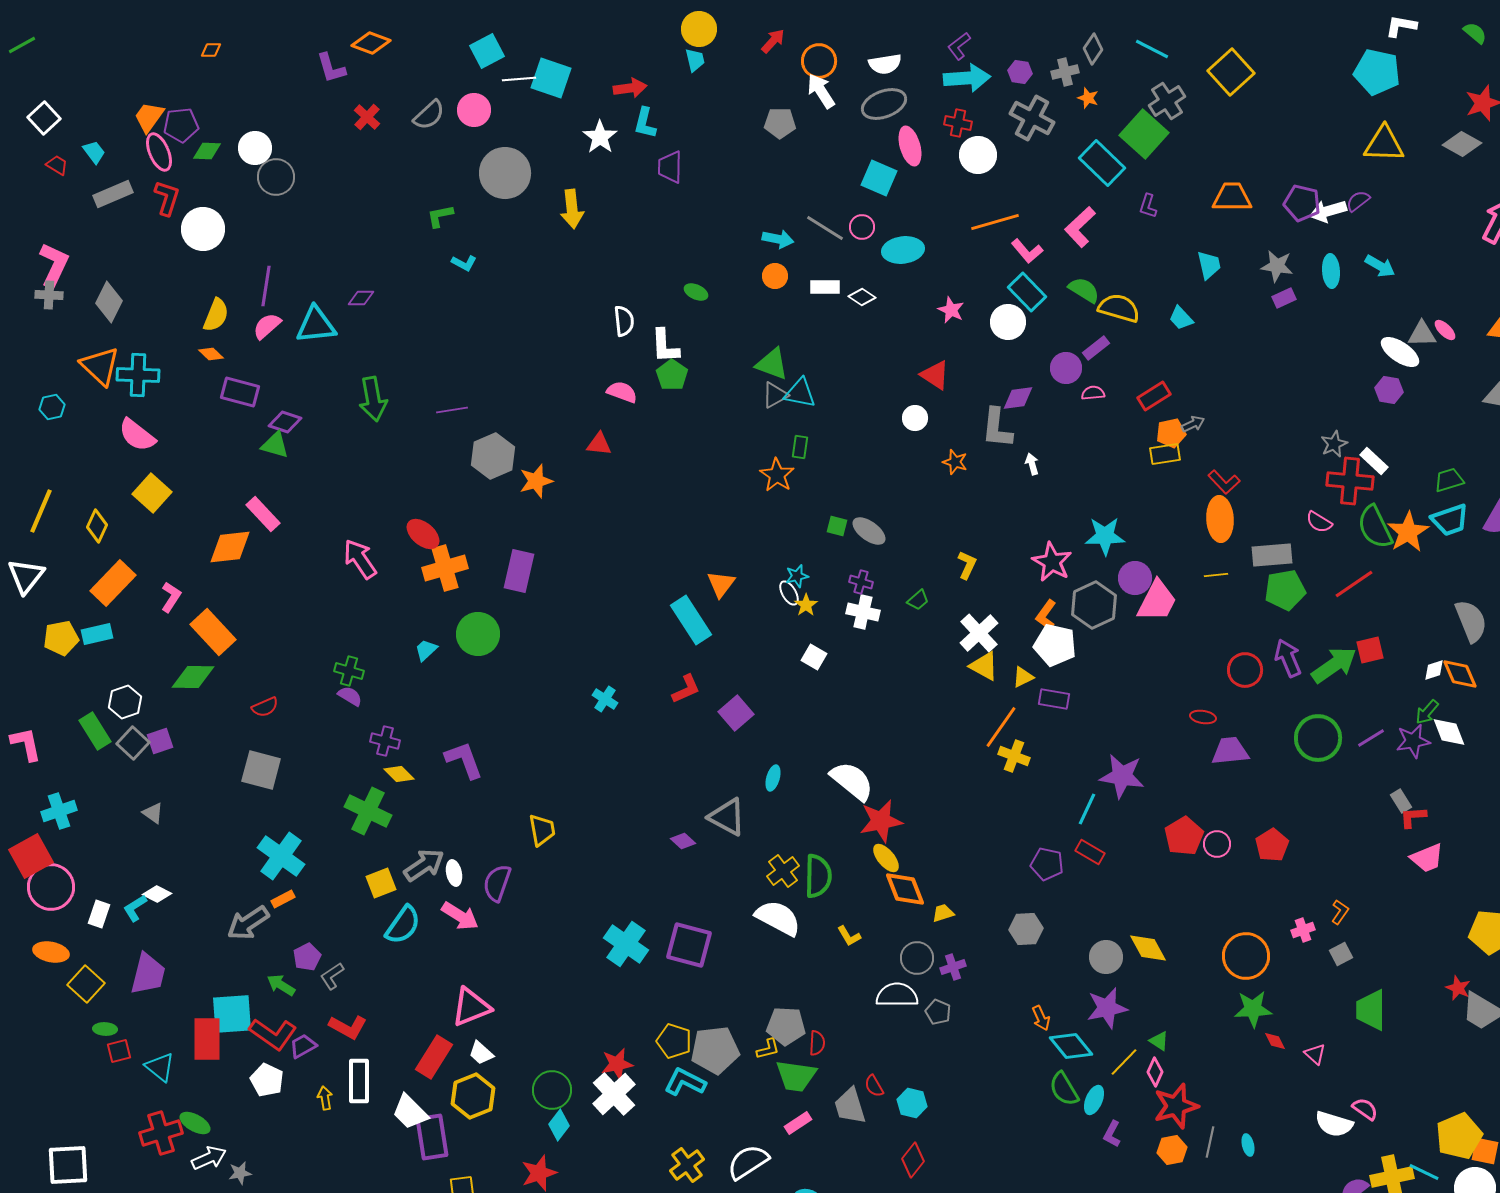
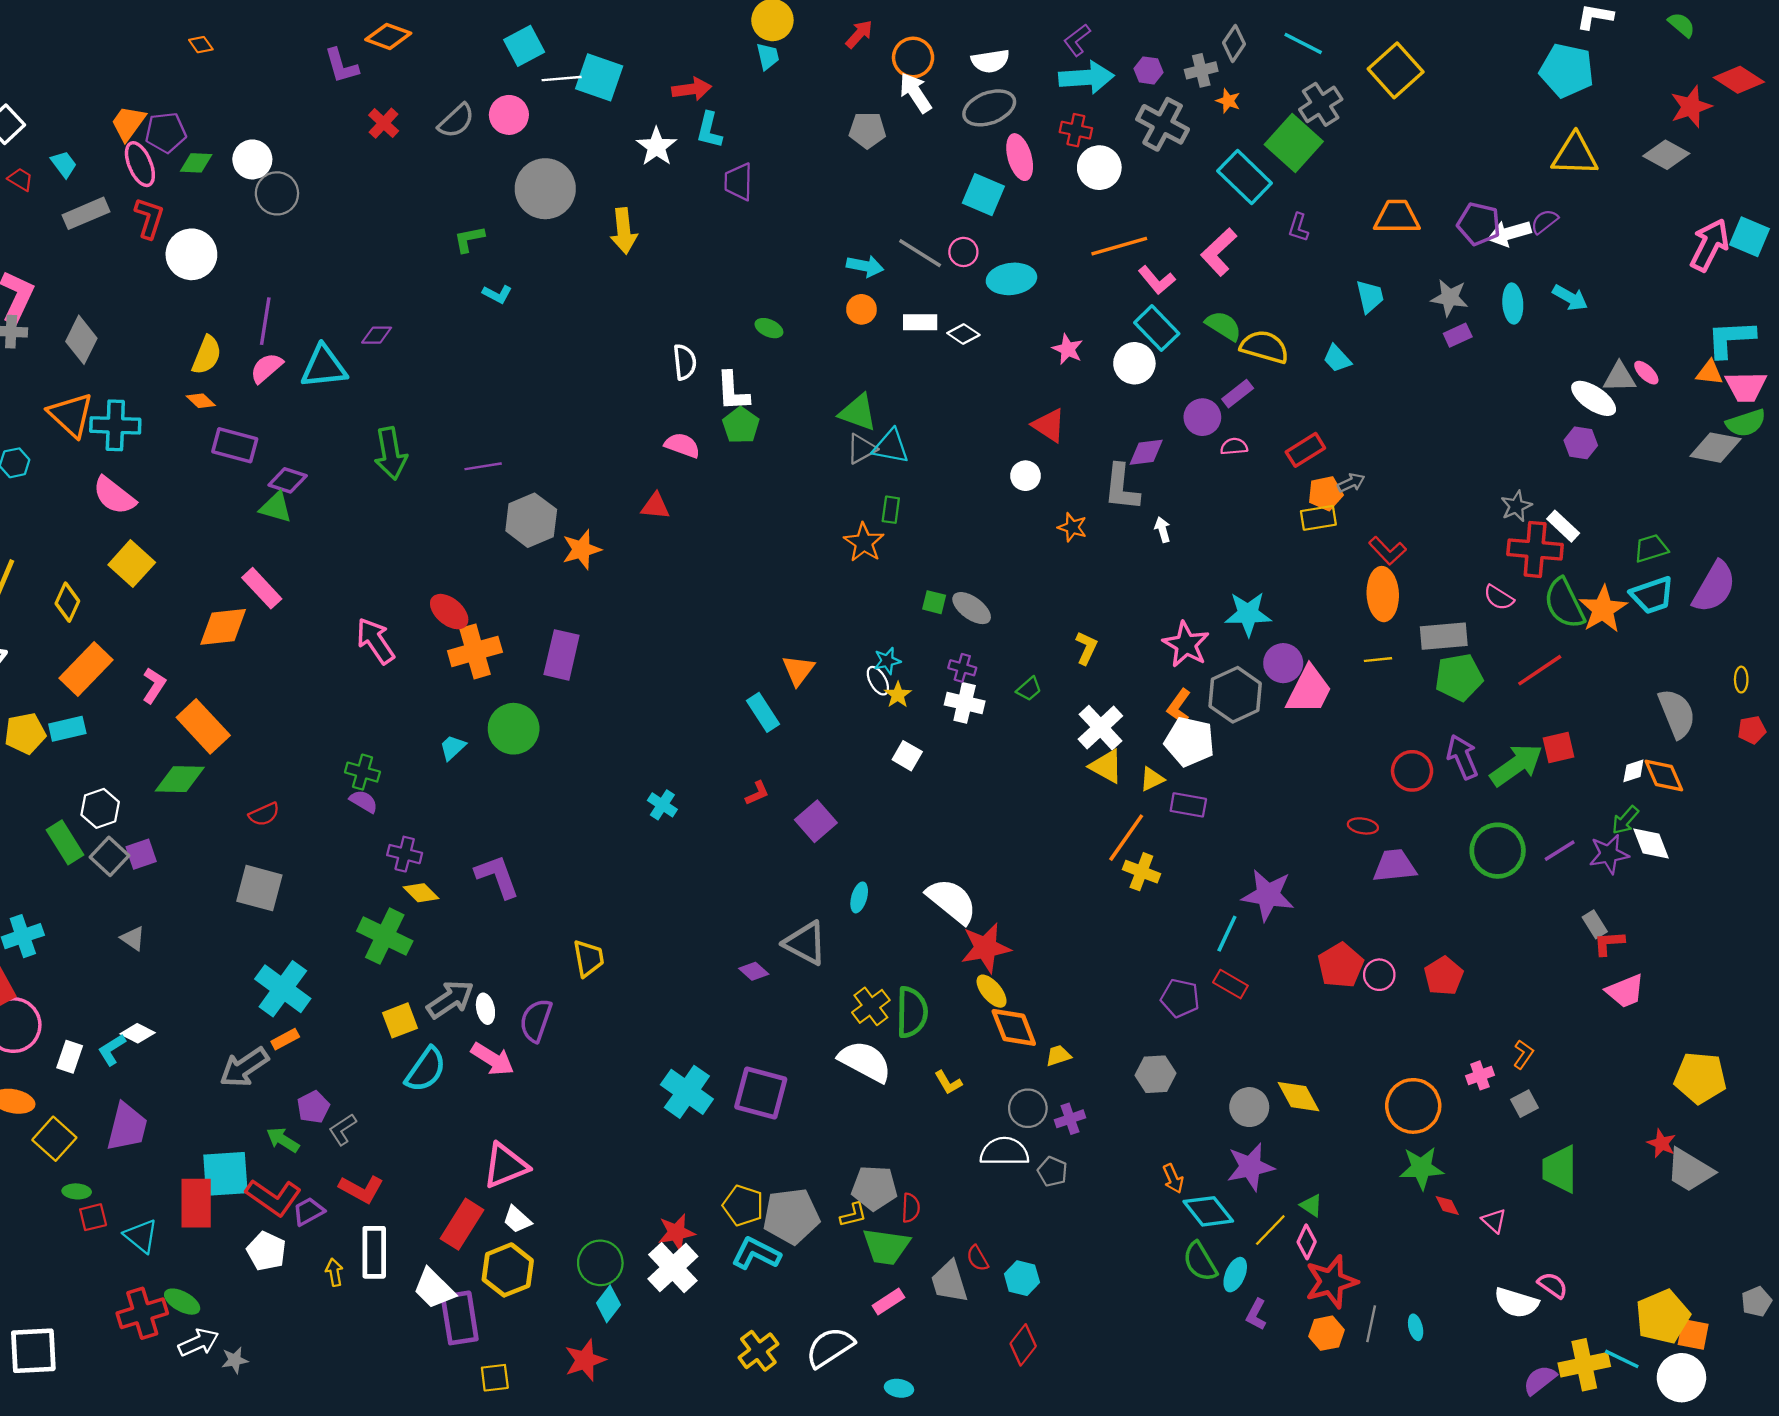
orange diamond: (211, 50) -> (201, 45), turned 55
cyan rectangle: (691, 620) -> (763, 712), size x0.7
red L-shape: (686, 689) -> (757, 793), size x0.7

